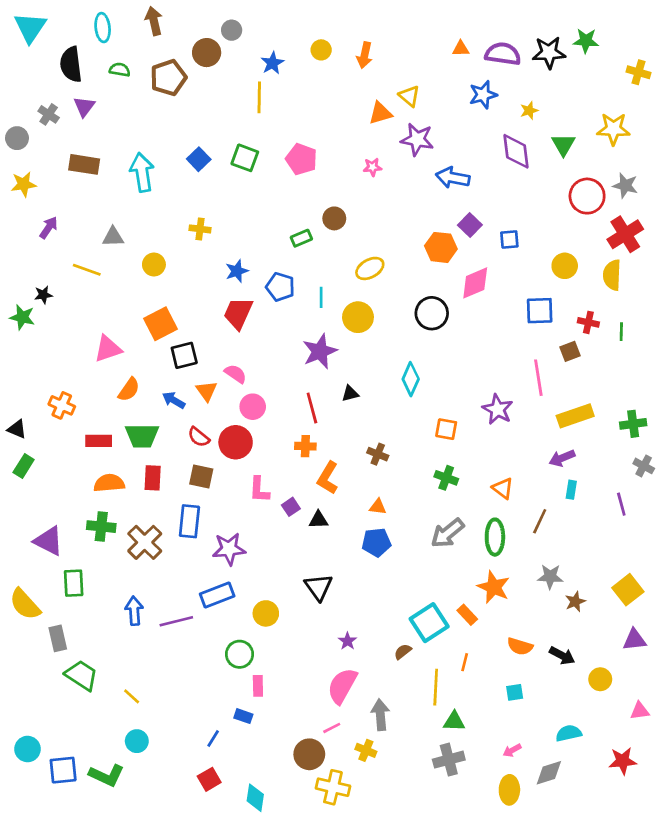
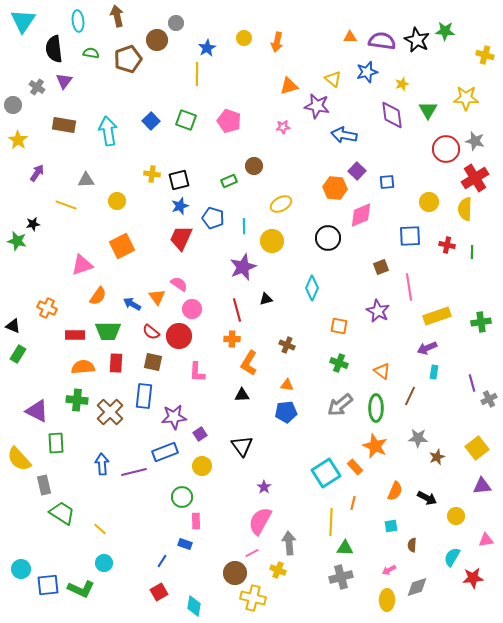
black star: (549, 53) -> (417, 40), turned 30
yellow triangle: (409, 96) -> (333, 79), moved
yellow star: (24, 184) -> (18, 140), turned -30
brown square: (570, 351) -> (381, 267), moved
black square: (184, 355) -> (179, 180), moved
gray cross: (644, 466) -> (489, 399), moved, turned 35
purple square: (291, 507) -> (200, 434), moved
orange semicircle: (520, 646) -> (395, 491), turned -84
brown semicircle: (403, 652) -> (412, 545), moved, turned -48
cyan semicircle: (569, 733) -> (452, 557), moved, turned -48

